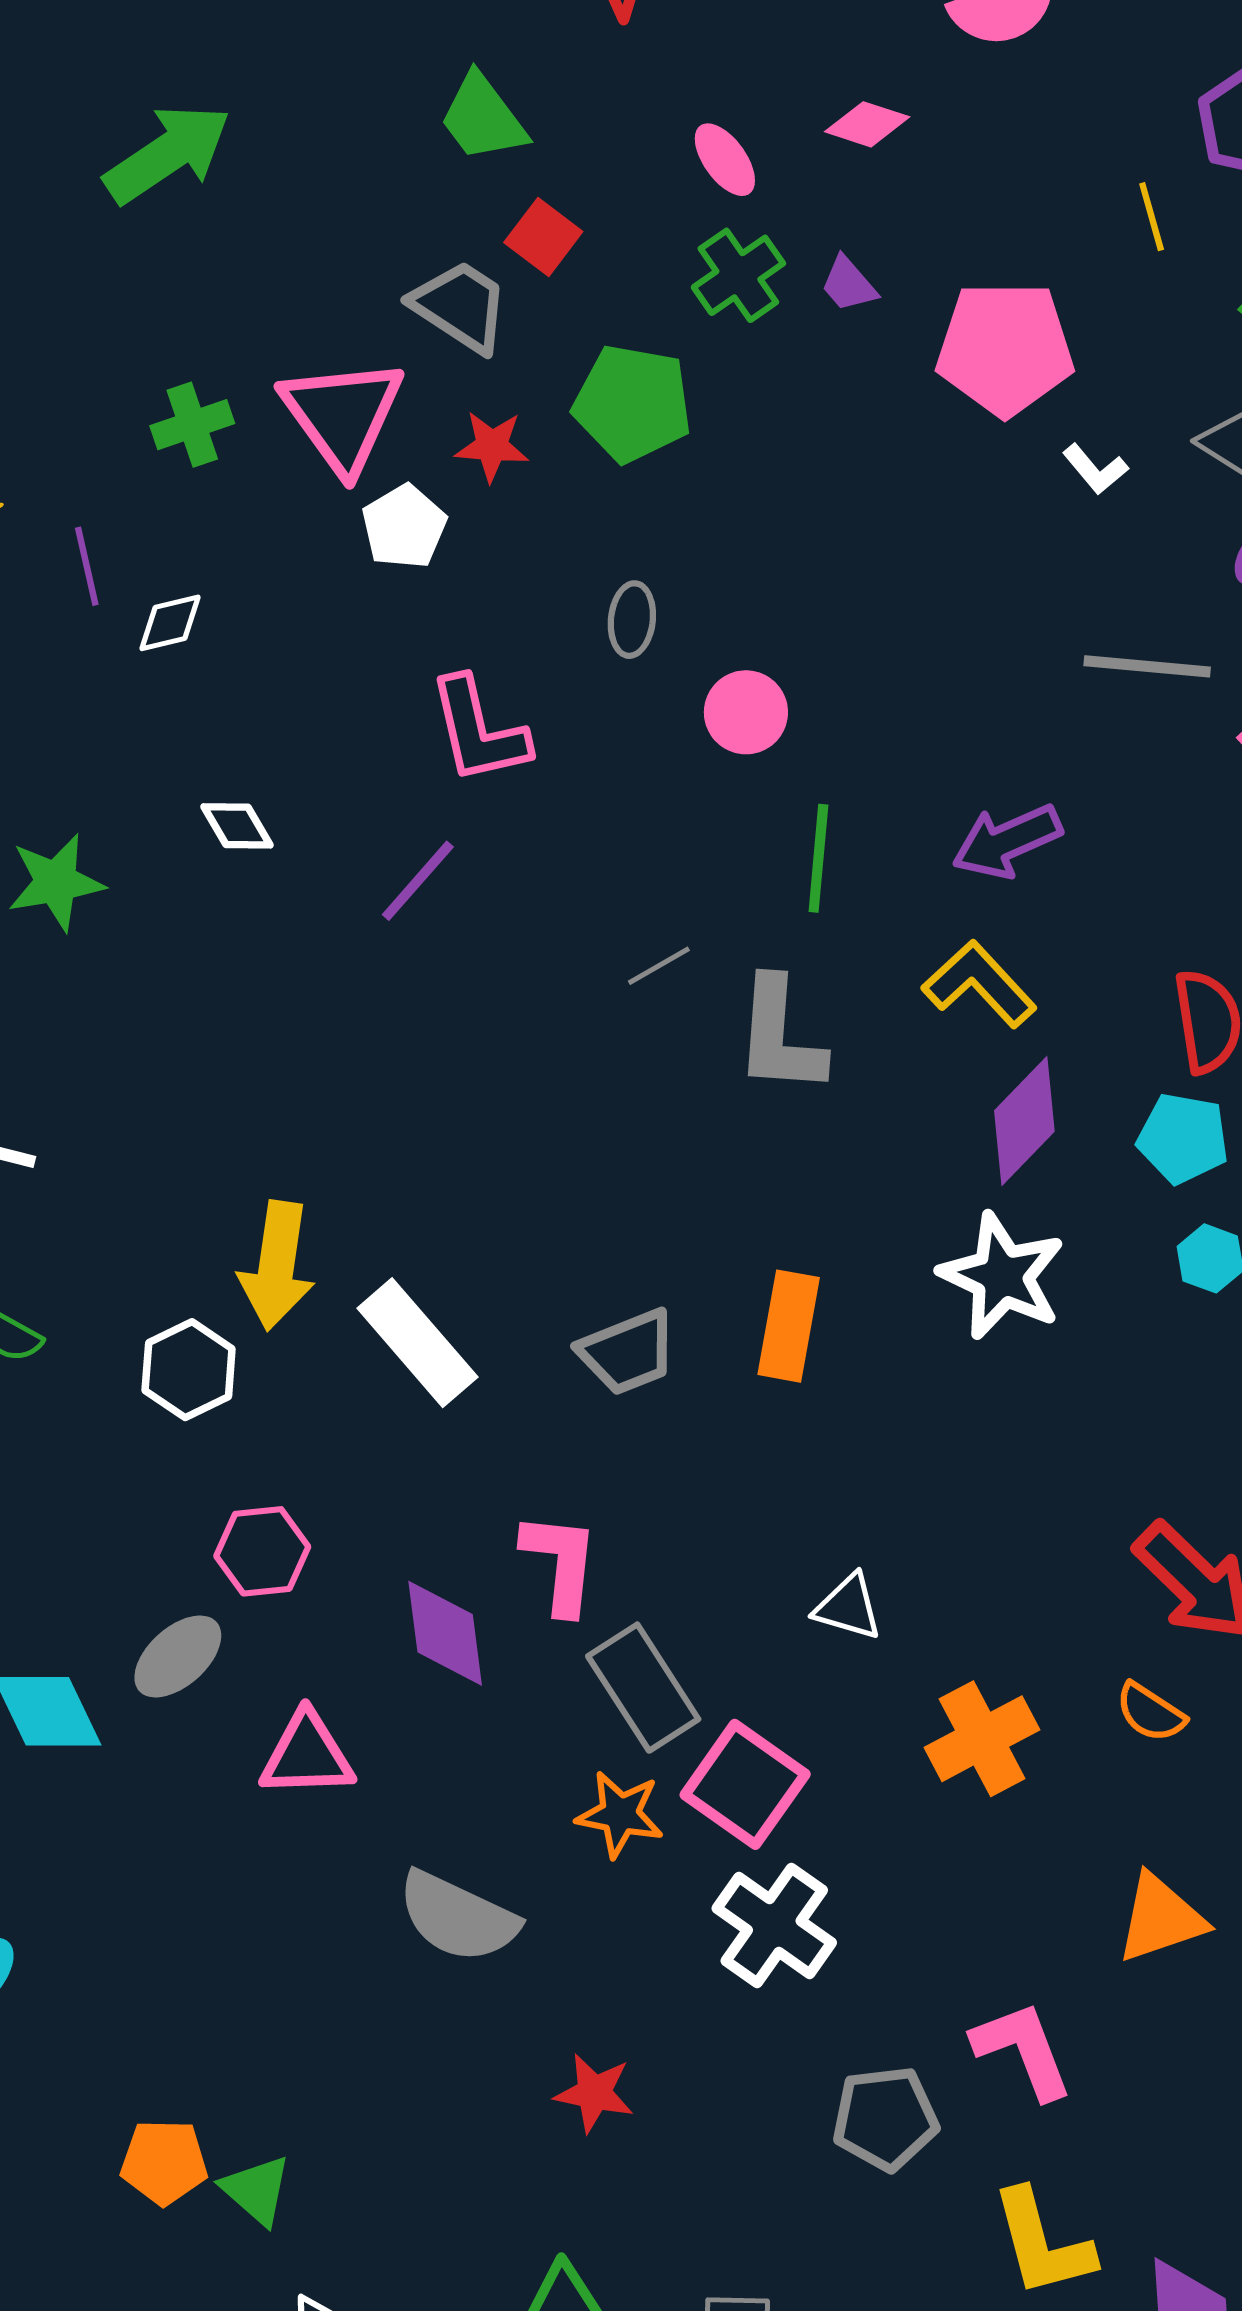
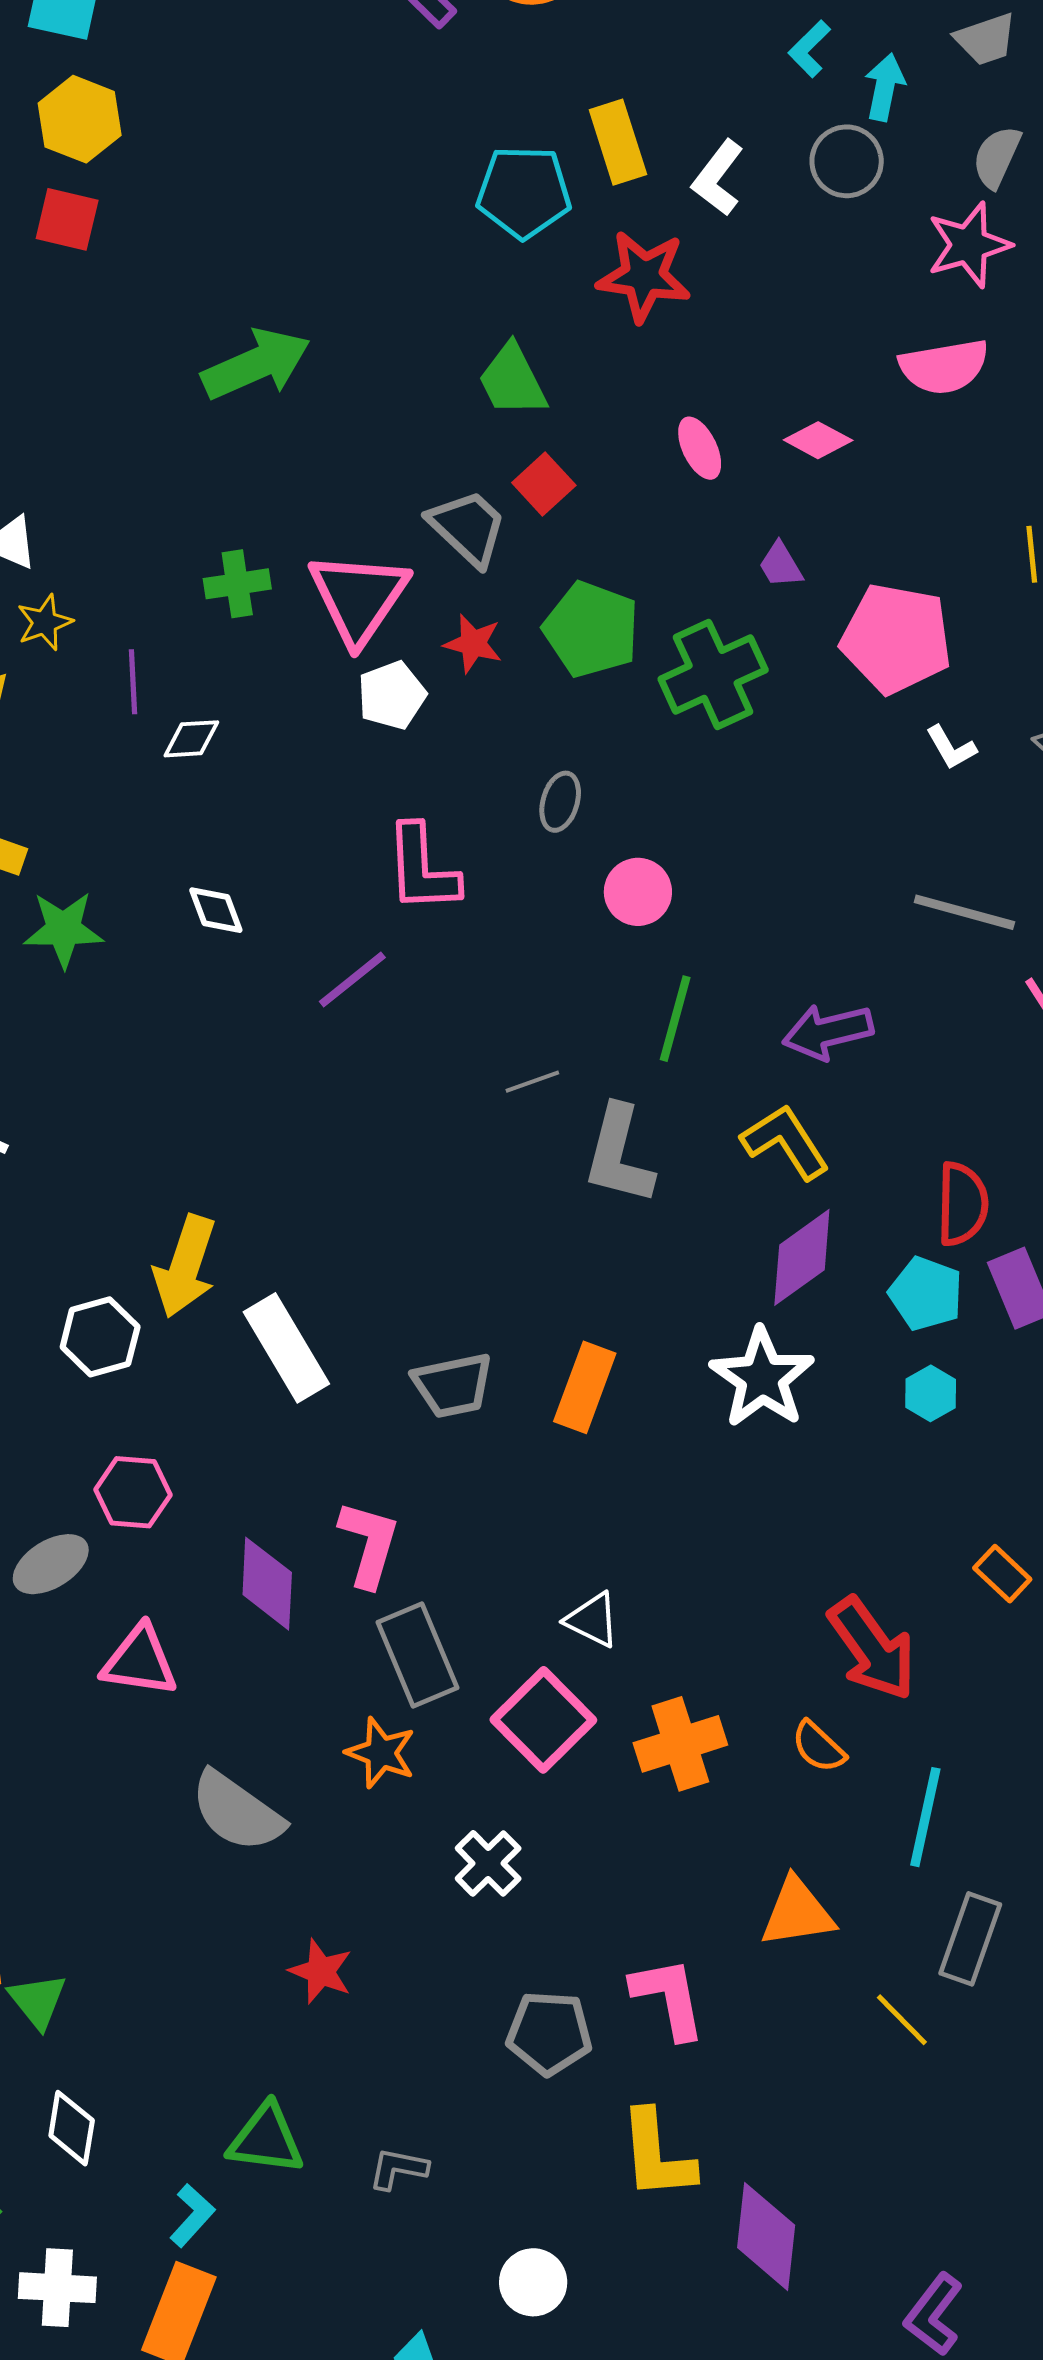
green cross: (738, 275) -> (713, 674), moved, size x1.4
pink square: (745, 1784) -> (543, 1720), moved
white cross: (774, 1926) -> (488, 1863), size x0.7

